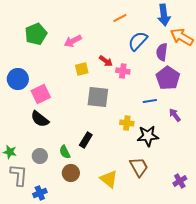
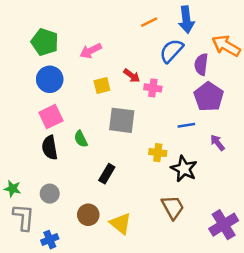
blue arrow: (164, 15) -> (186, 20), moved
green pentagon: (36, 34) -> (45, 42), turned -30
blue circle: (18, 79) -> (50, 79), moved
black semicircle: (40, 119) -> (50, 148), turned 42
black star: (148, 136) -> (184, 169), turned 30
green semicircle: (65, 152) -> (81, 139), moved
yellow triangle: (109, 179) -> (121, 223), moved
purple cross: (180, 181) -> (224, 225), size x1.6

